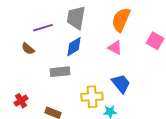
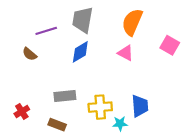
gray rectangle: (60, 72) -> (65, 96), moved
blue trapezoid: (121, 84) -> (140, 106), moved, turned 35

